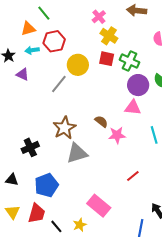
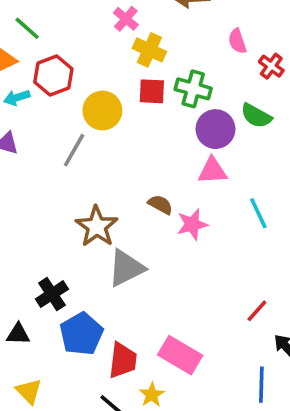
black cross: (30, 147) -> (52, 294), moved
red line: (133, 176) -> (257, 311), moved
red trapezoid: (37, 213) -> (123, 360), moved

